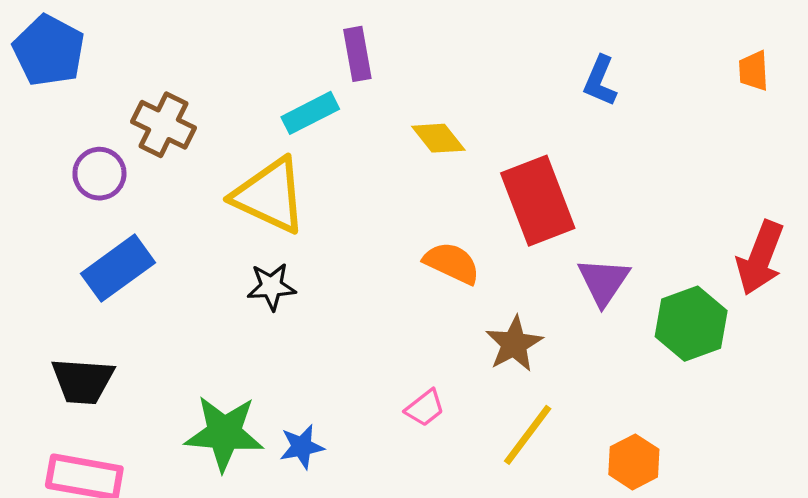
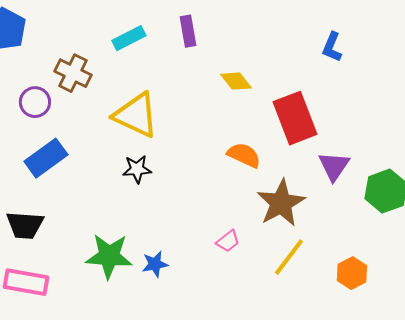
cyan rectangle: (310, 113) -> (129, 38), moved
brown star: (514, 344) -> (281, 203), size x1.4

